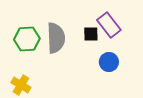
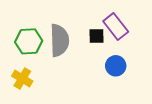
yellow cross: (21, 85) -> (22, 79), moved

